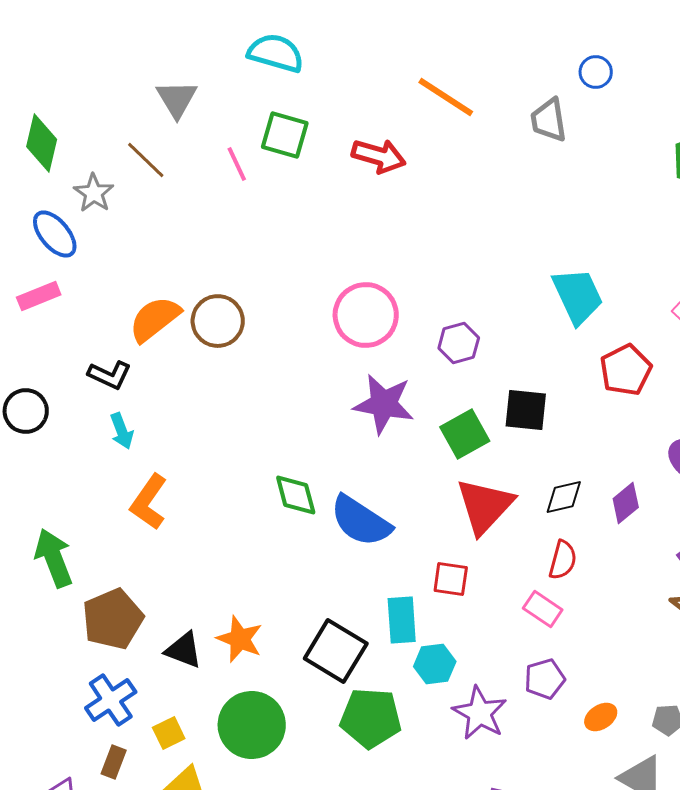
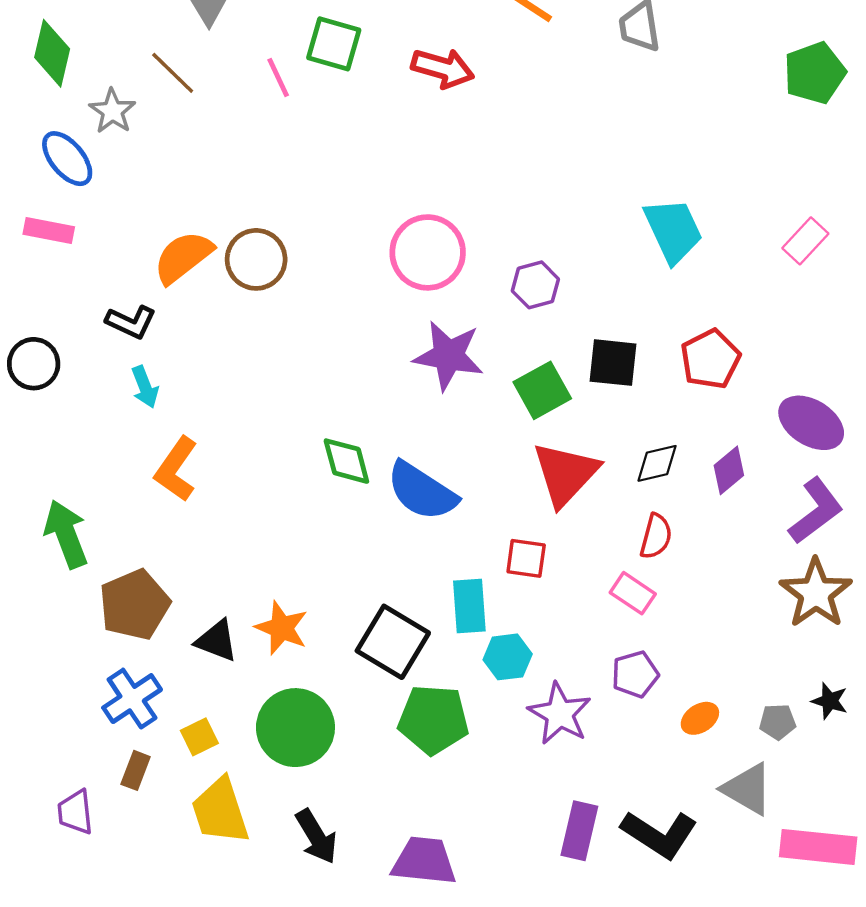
pink rectangle: (39, 296) -> (49, 230), turned 33
red pentagon: (626, 370) -> (710, 359), moved

